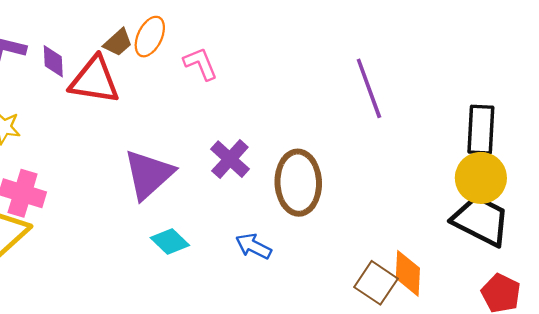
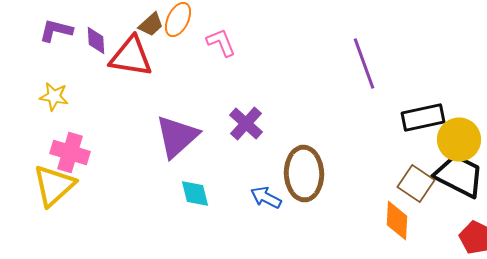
black rectangle: (481, 130) -> (423, 118), moved, turned 75
brown ellipse: (298, 183) -> (304, 174), moved
cyan diamond: (170, 242) -> (195, 194), turned 32
brown square: (376, 283) -> (416, 184), moved

